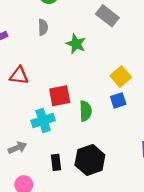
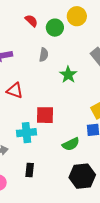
green semicircle: (85, 111) -> (71, 144), moved, turned 54
black hexagon: (90, 160) -> (82, 176), moved

